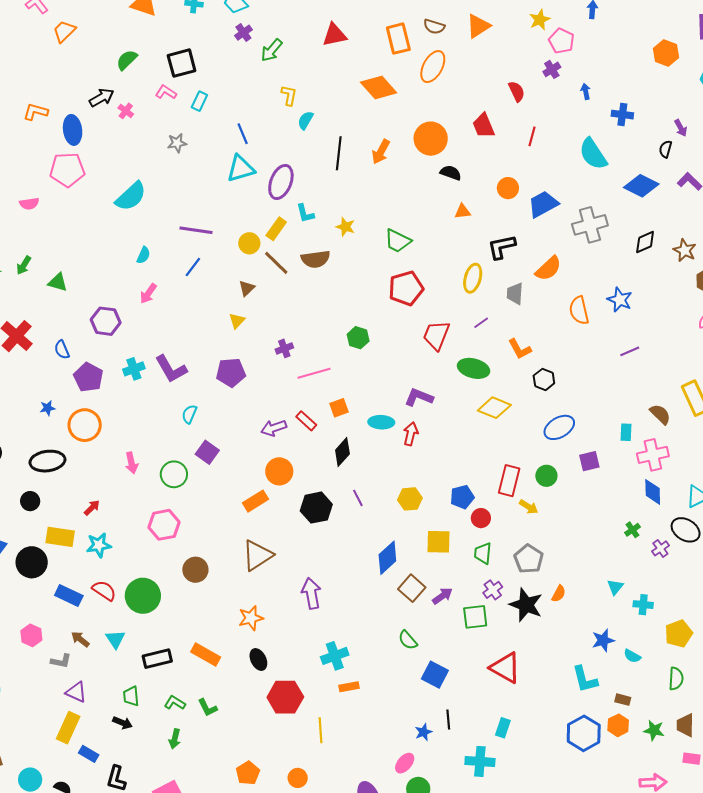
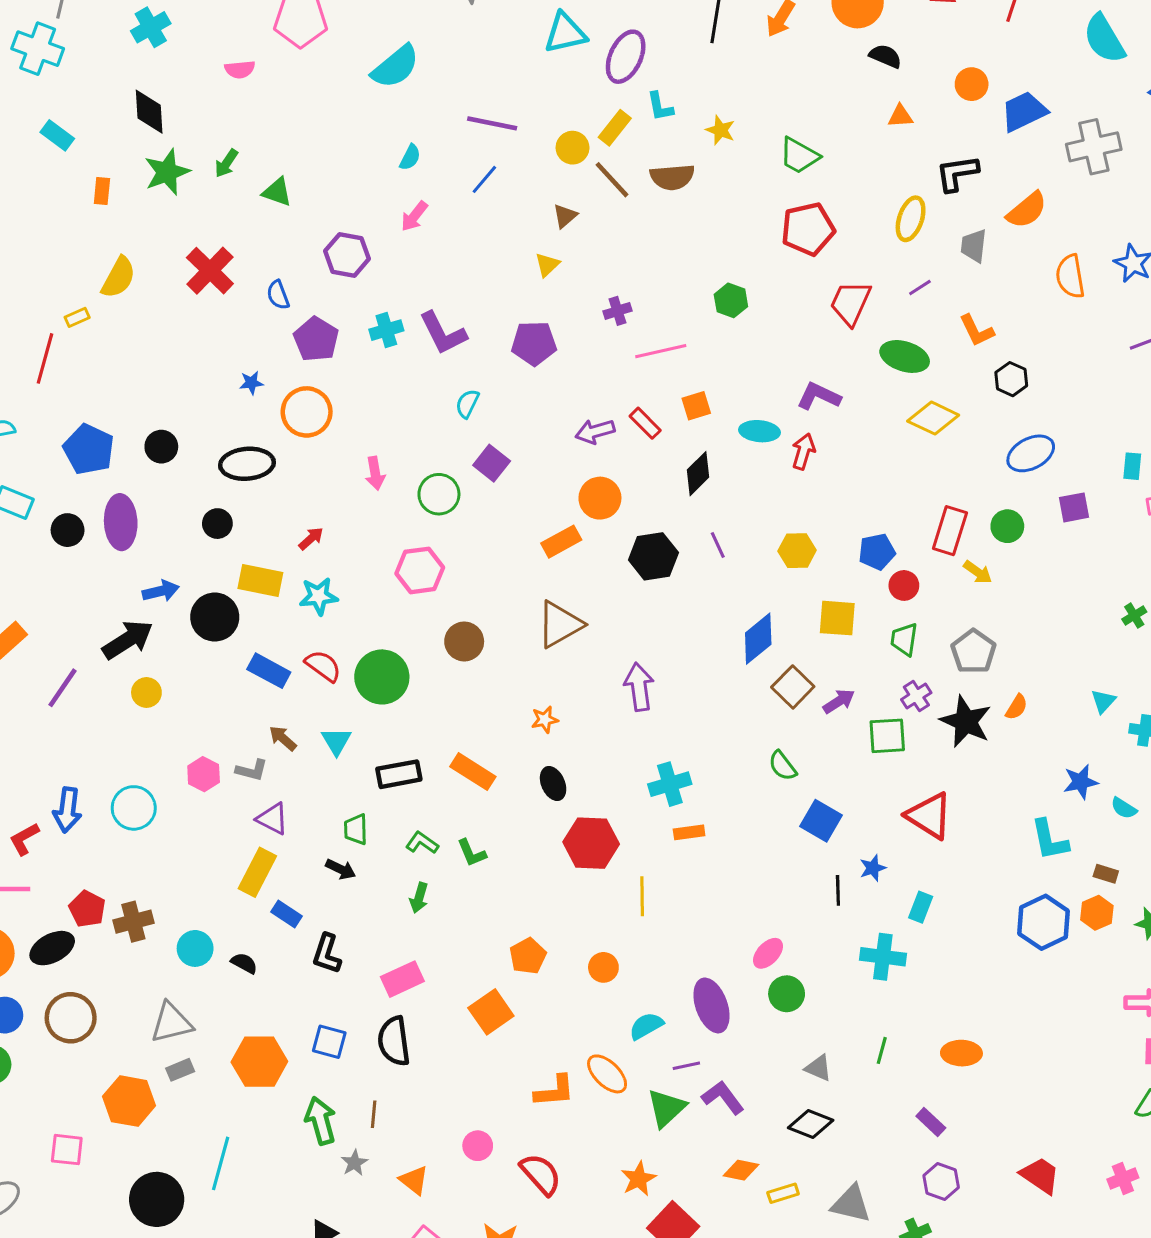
orange star: (251, 618) -> (545, 720), size x0.7
pink hexagon: (31, 635) -> (204, 774), moved
blue star: (423, 732) -> (873, 868), moved

